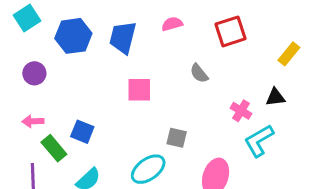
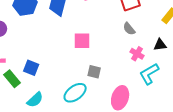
gray semicircle: (199, 73) -> (129, 29), moved
pink square: (139, 90) -> (82, 41), moved

